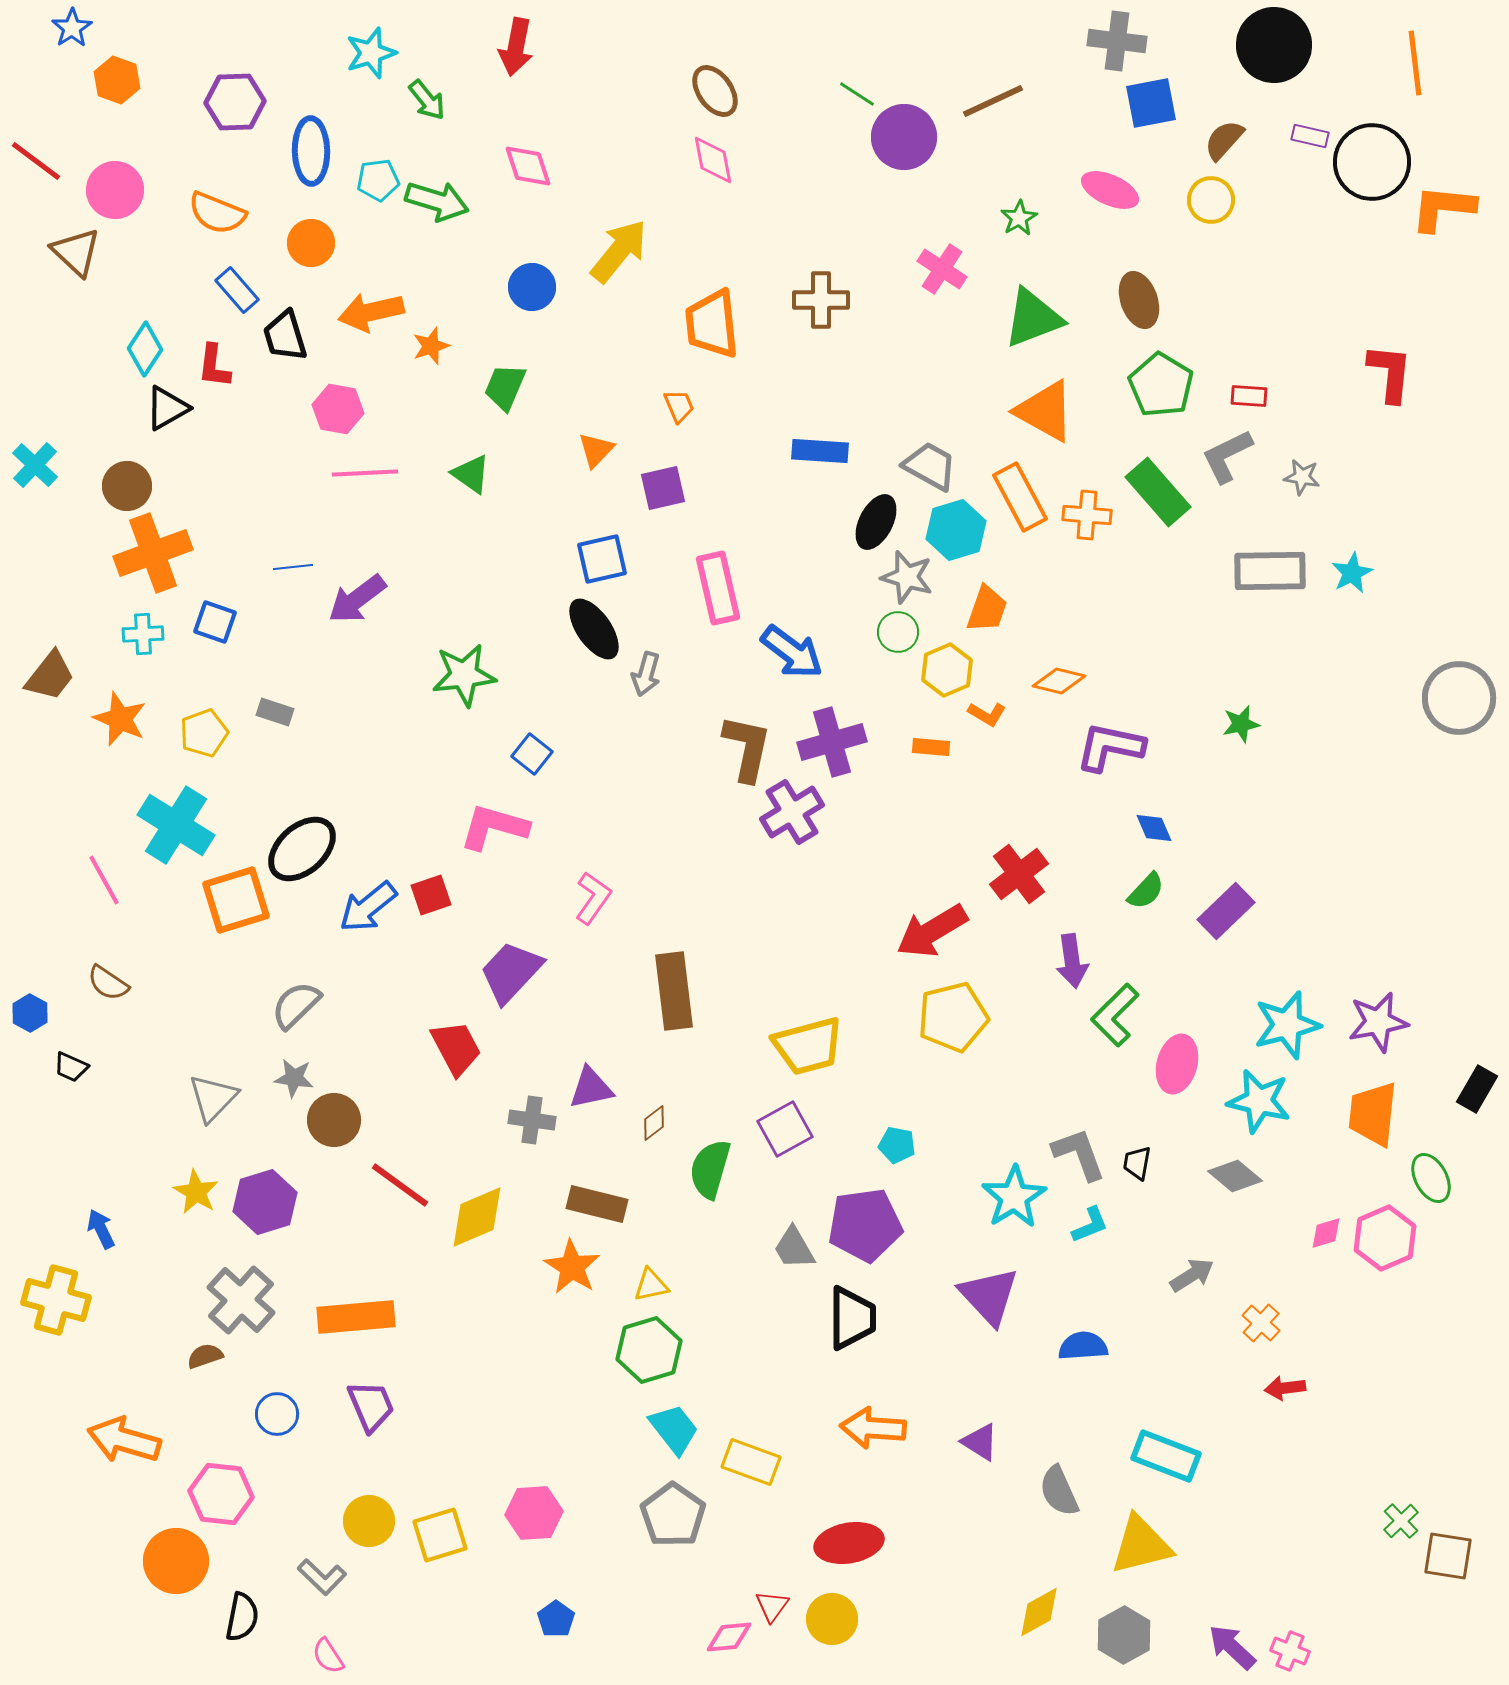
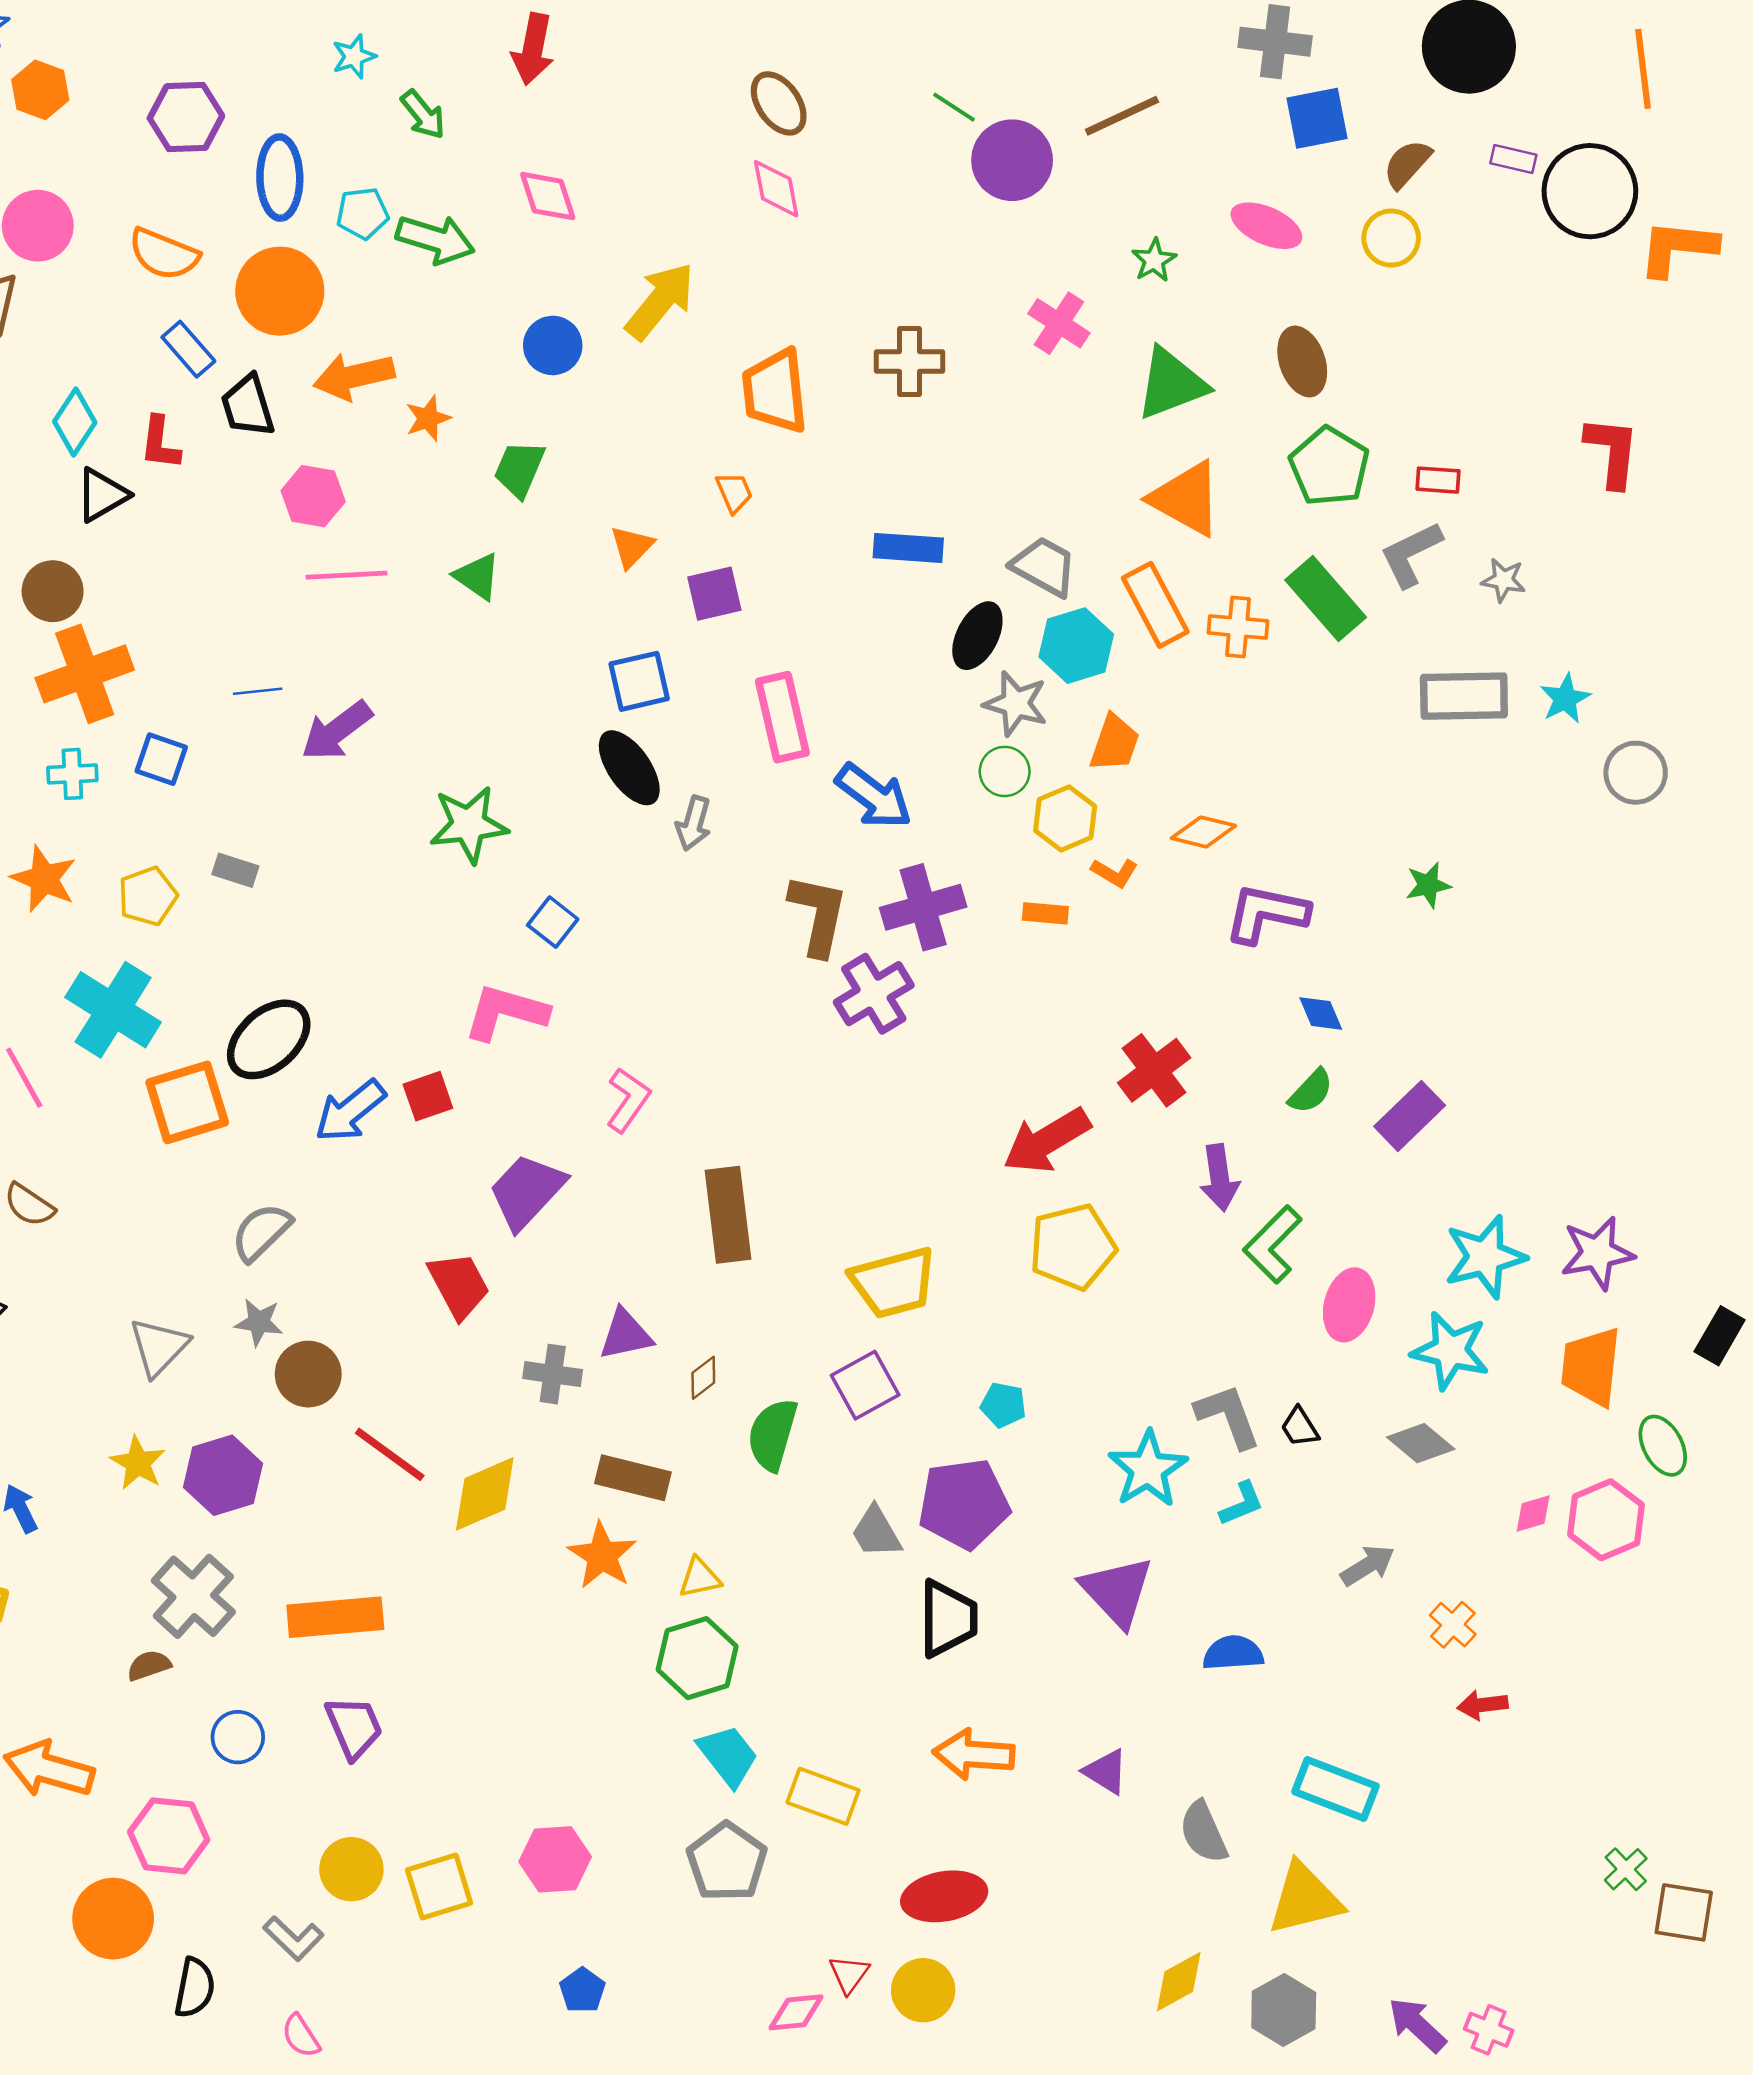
cyan star: (371, 53) -> (354, 57), size x0.7
orange circle: (311, 243) -> (280, 291), size x1.5
gray circle: (1459, 698) -> (1636, 773), moved, size x0.7
black trapezoid: (1137, 1163) -> (1300, 1427), turned -42

